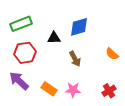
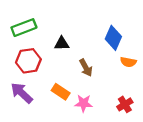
blue diamond: (79, 27) -> (113, 38), moved, turned -50
orange semicircle: (112, 54) -> (128, 62), turned -32
orange rectangle: (49, 89) -> (61, 92), moved

